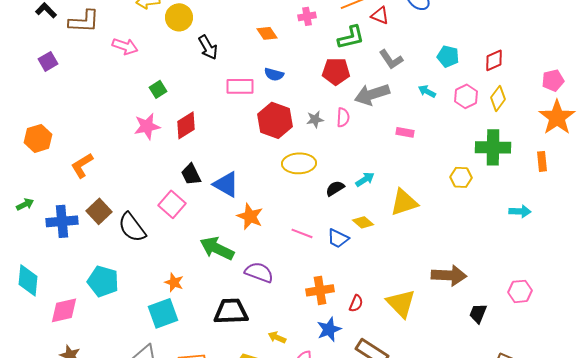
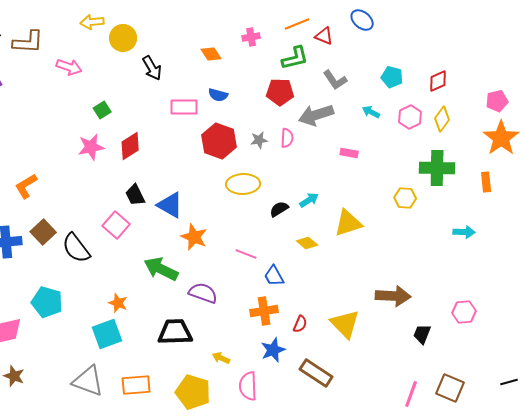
blue trapezoid: (338, 238) -> (274, 276), moved, turned 35

